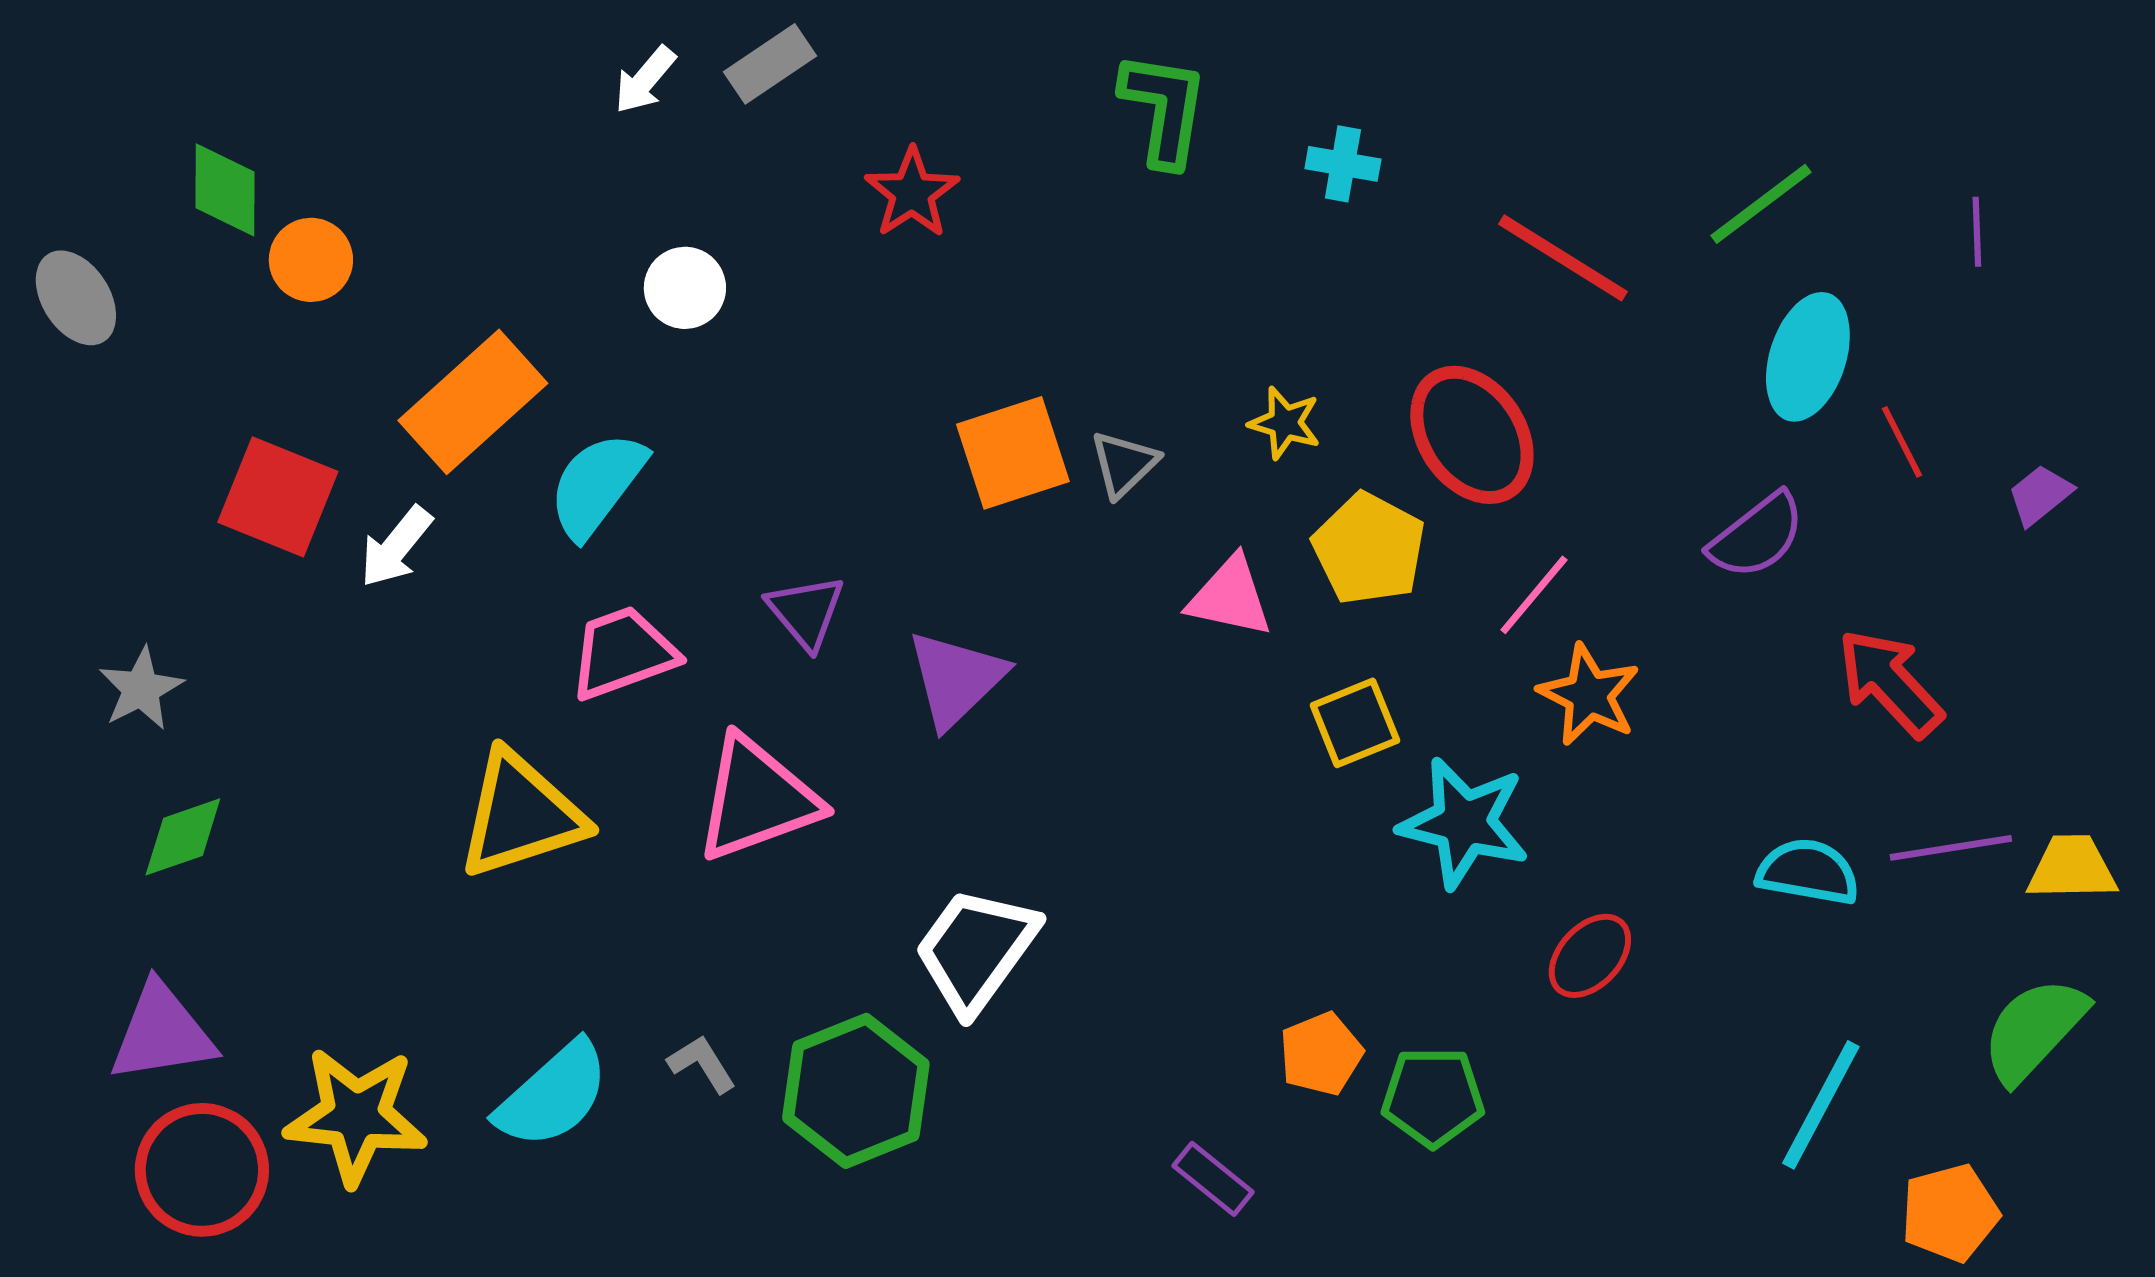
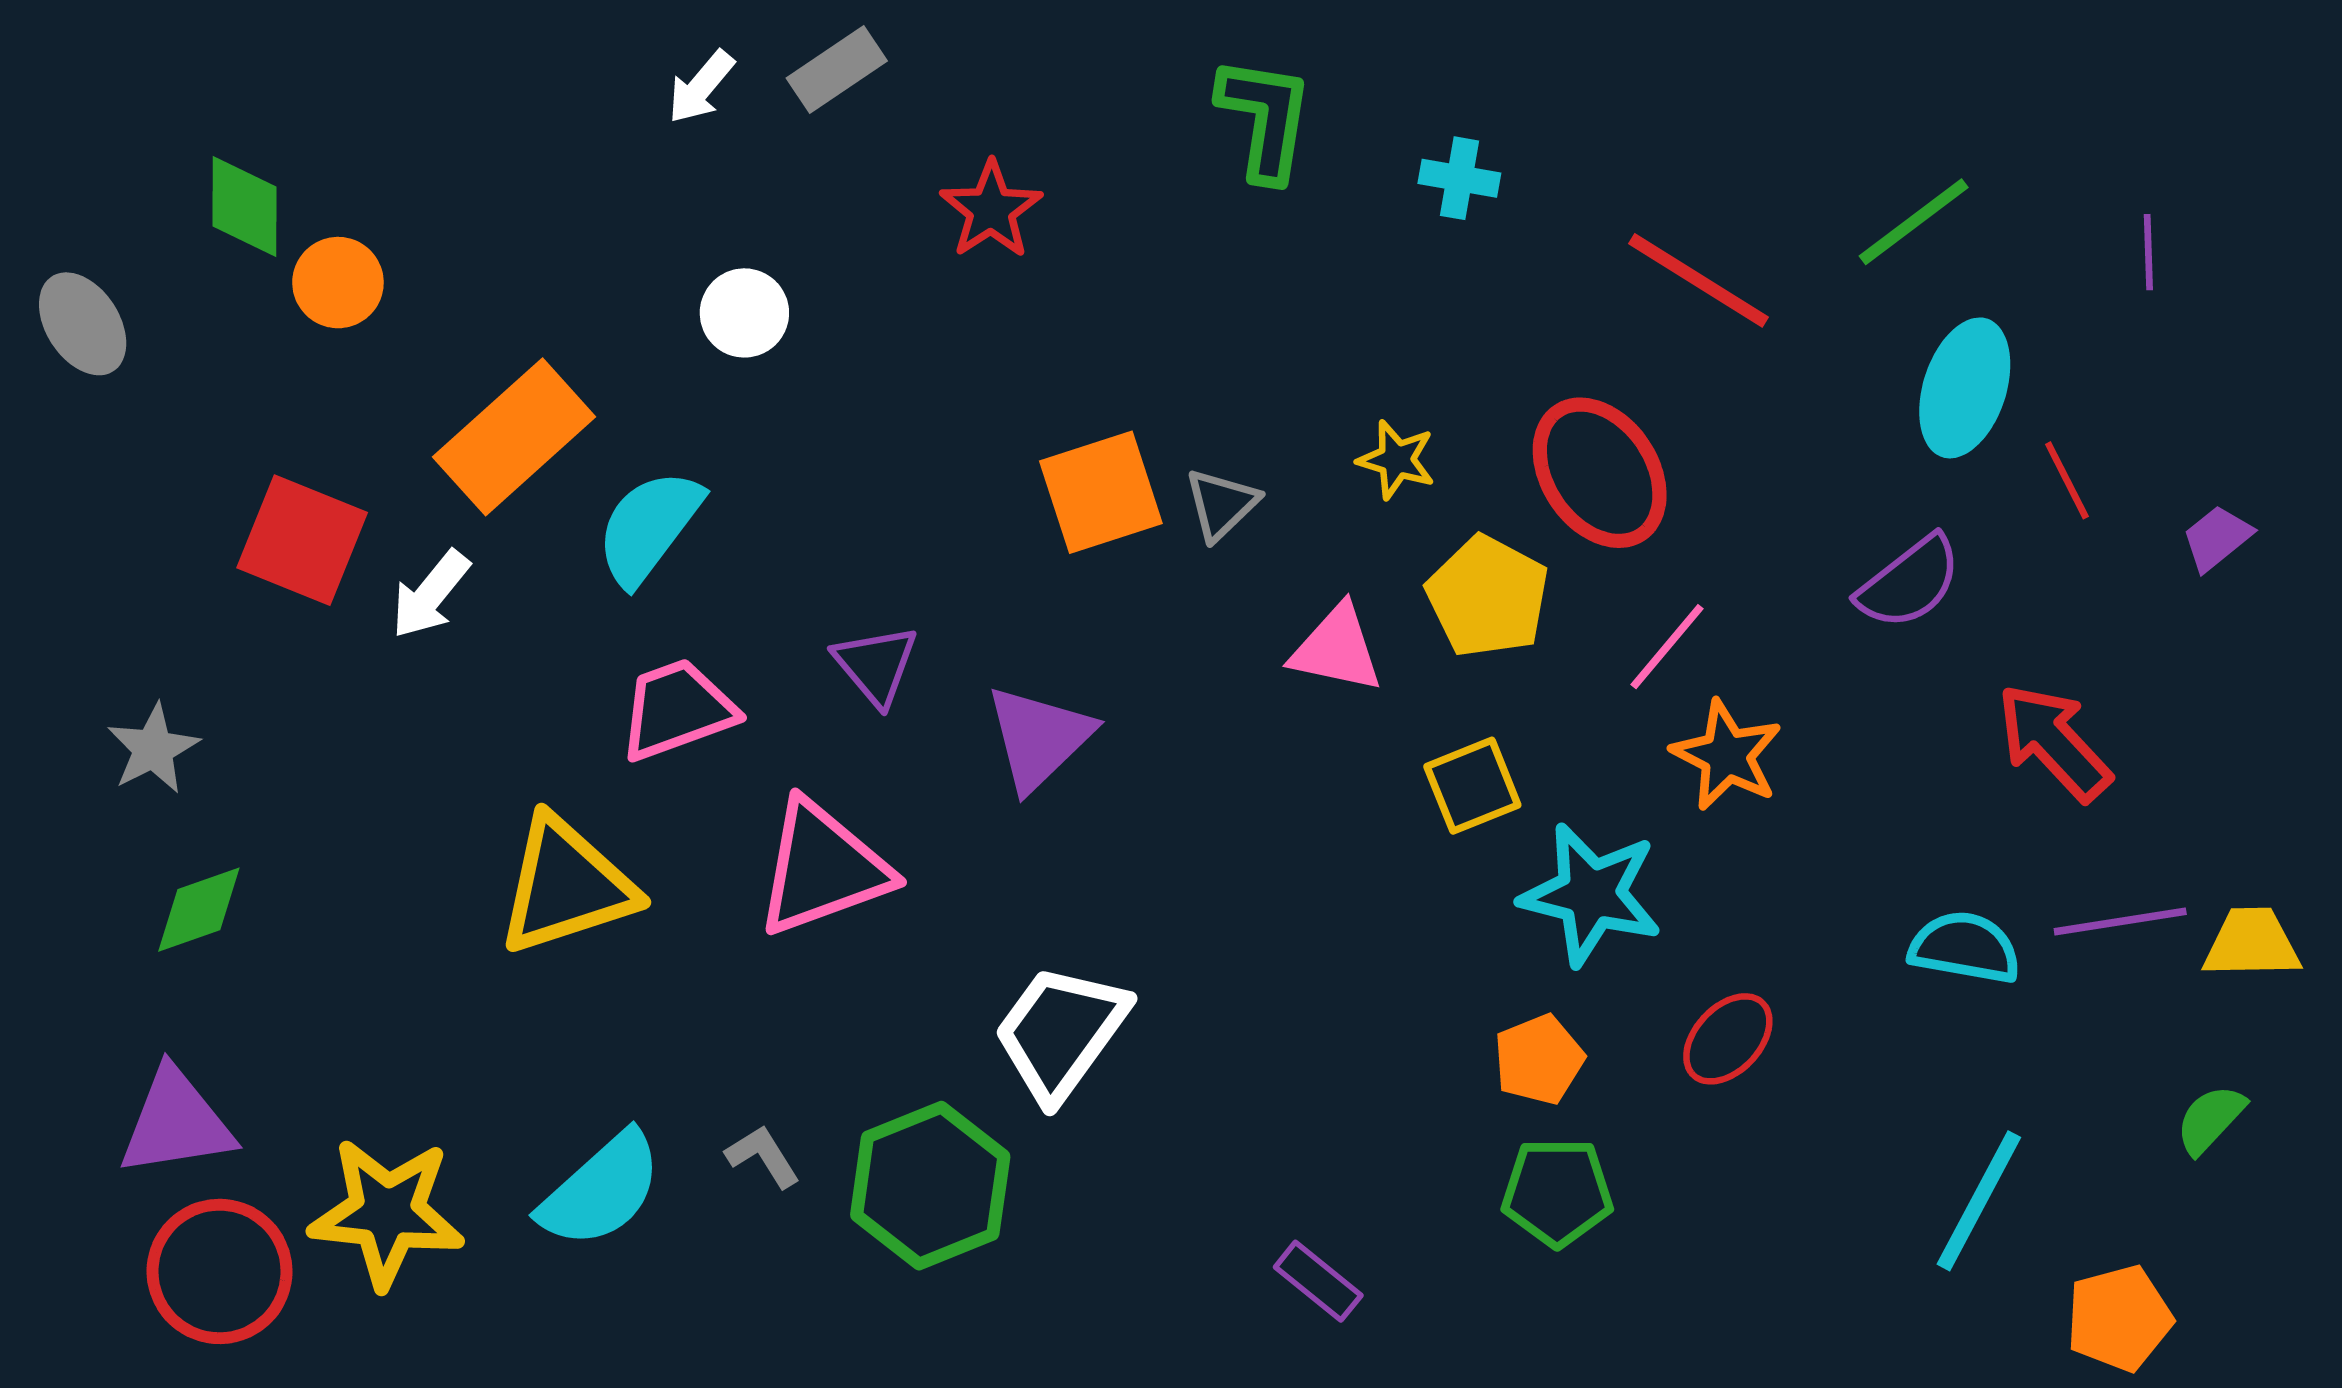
green semicircle: (2034, 1030) -> (2210, 1119), size x0.6
orange pentagon: (1321, 1054) -> (1539, 1060), moved

